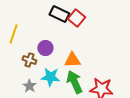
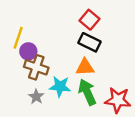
black rectangle: (59, 14) -> (89, 42), moved
purple circle: (45, 48) -> (28, 51), moved
brown cross: (29, 60) -> (36, 67), size x1.5

